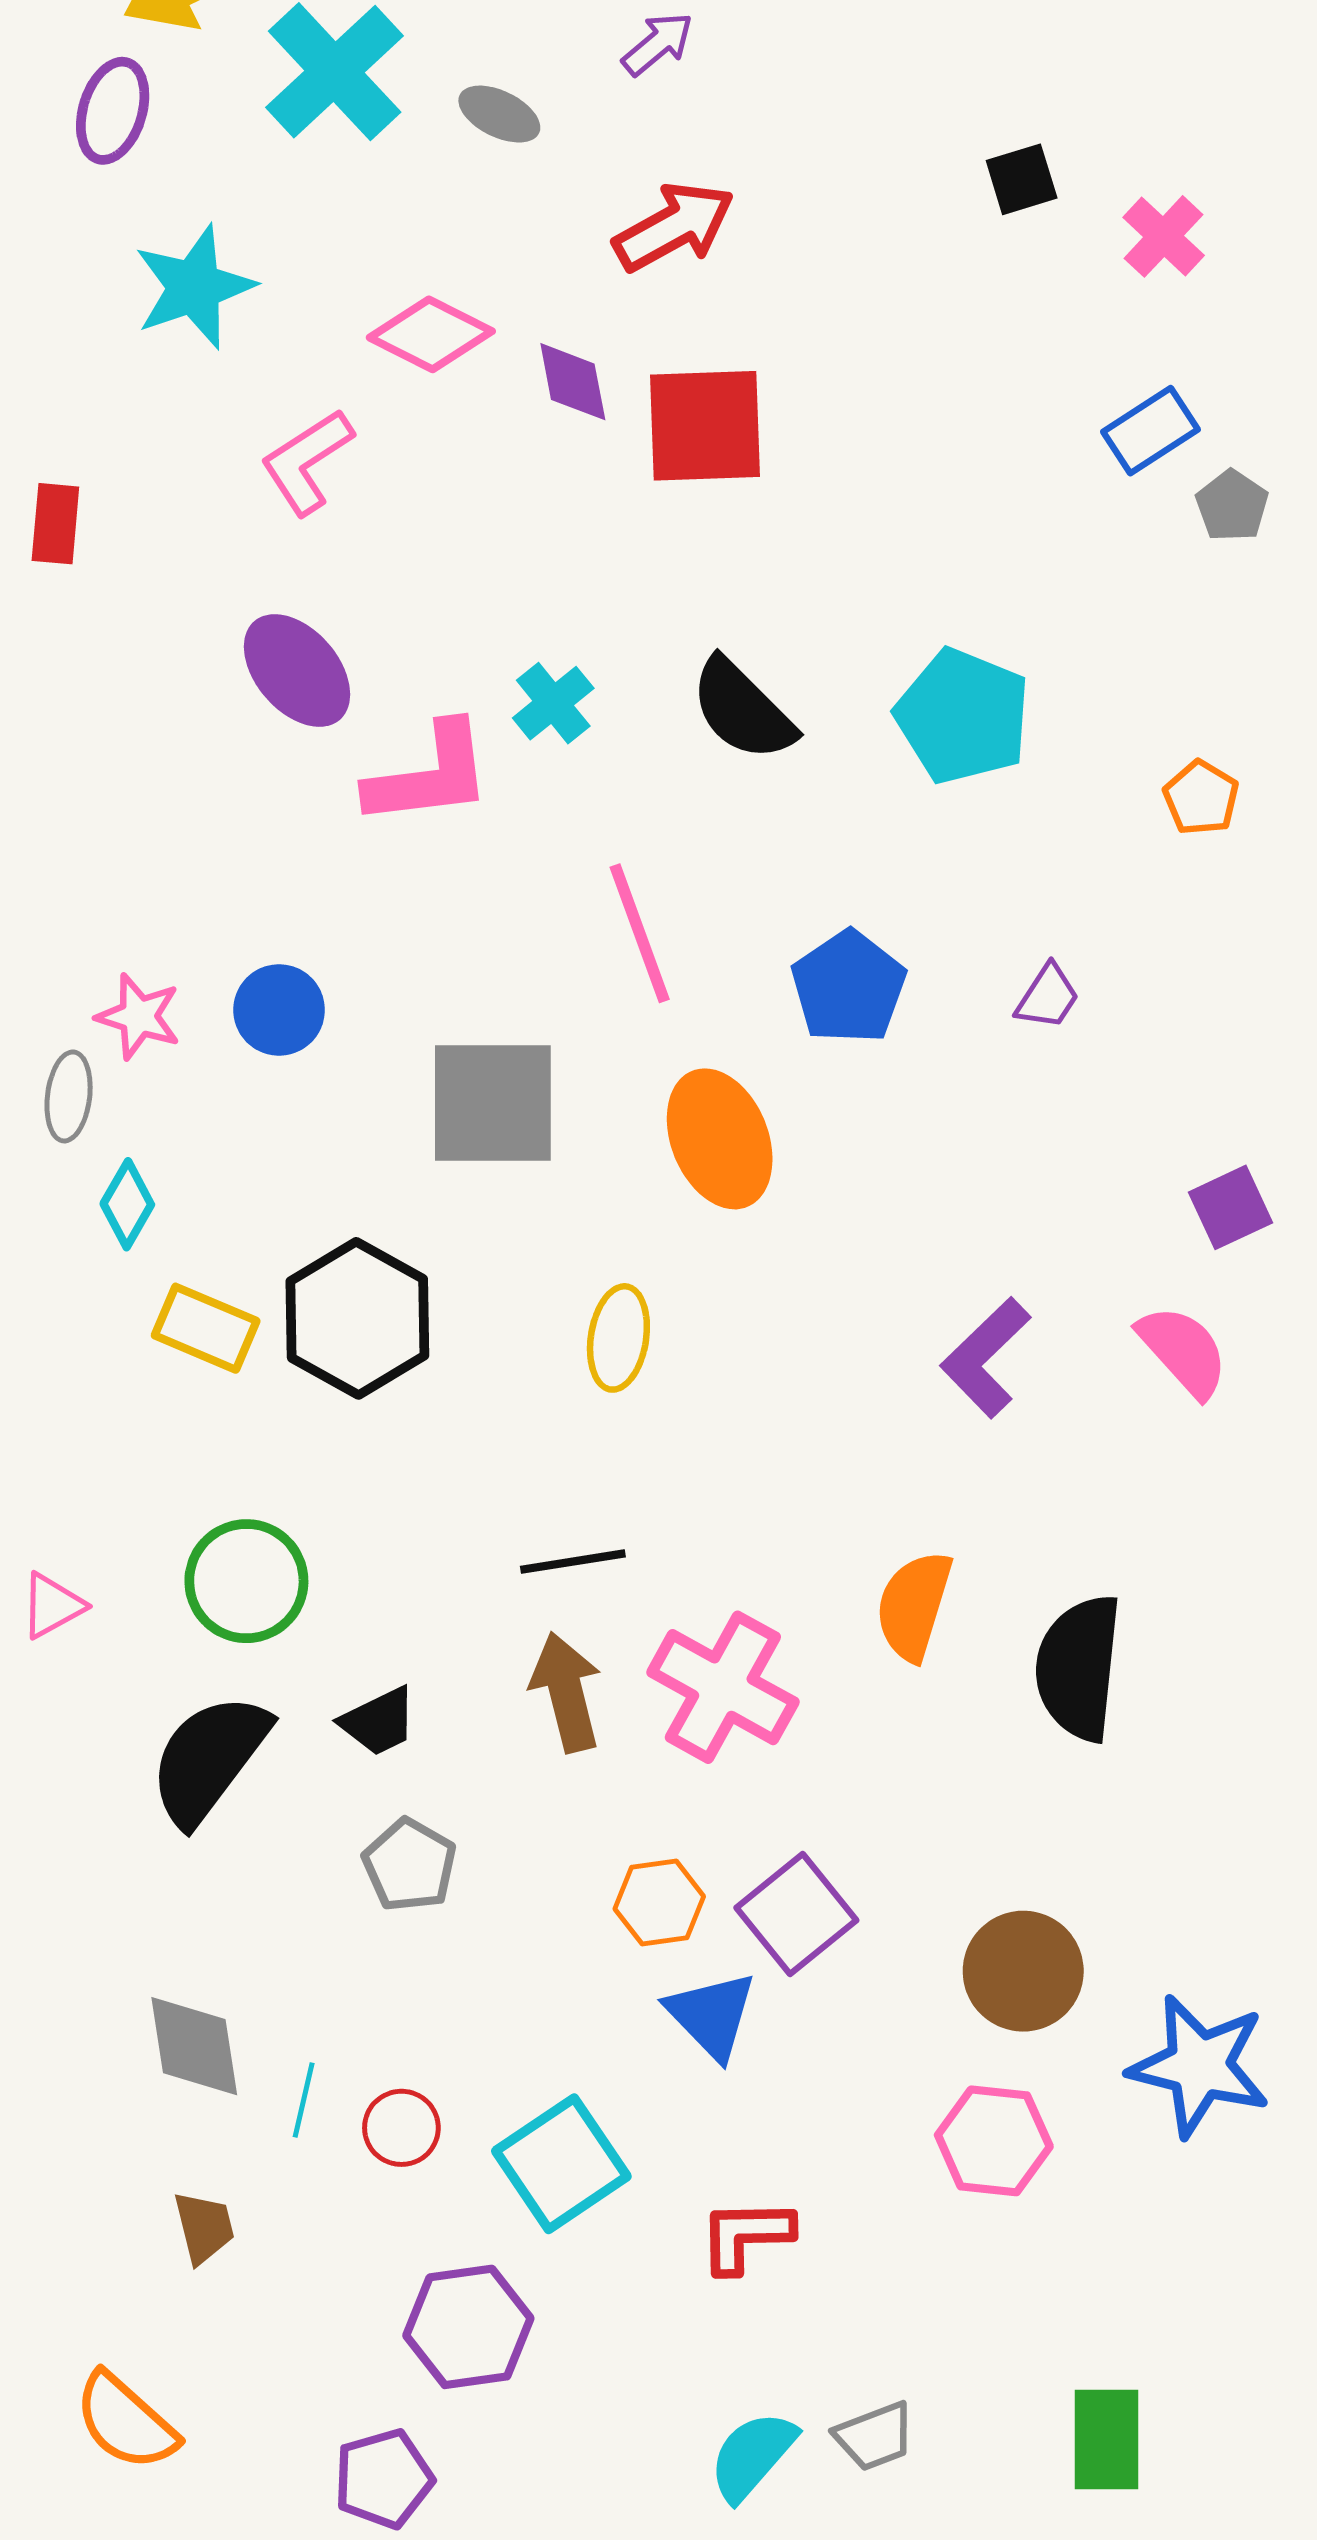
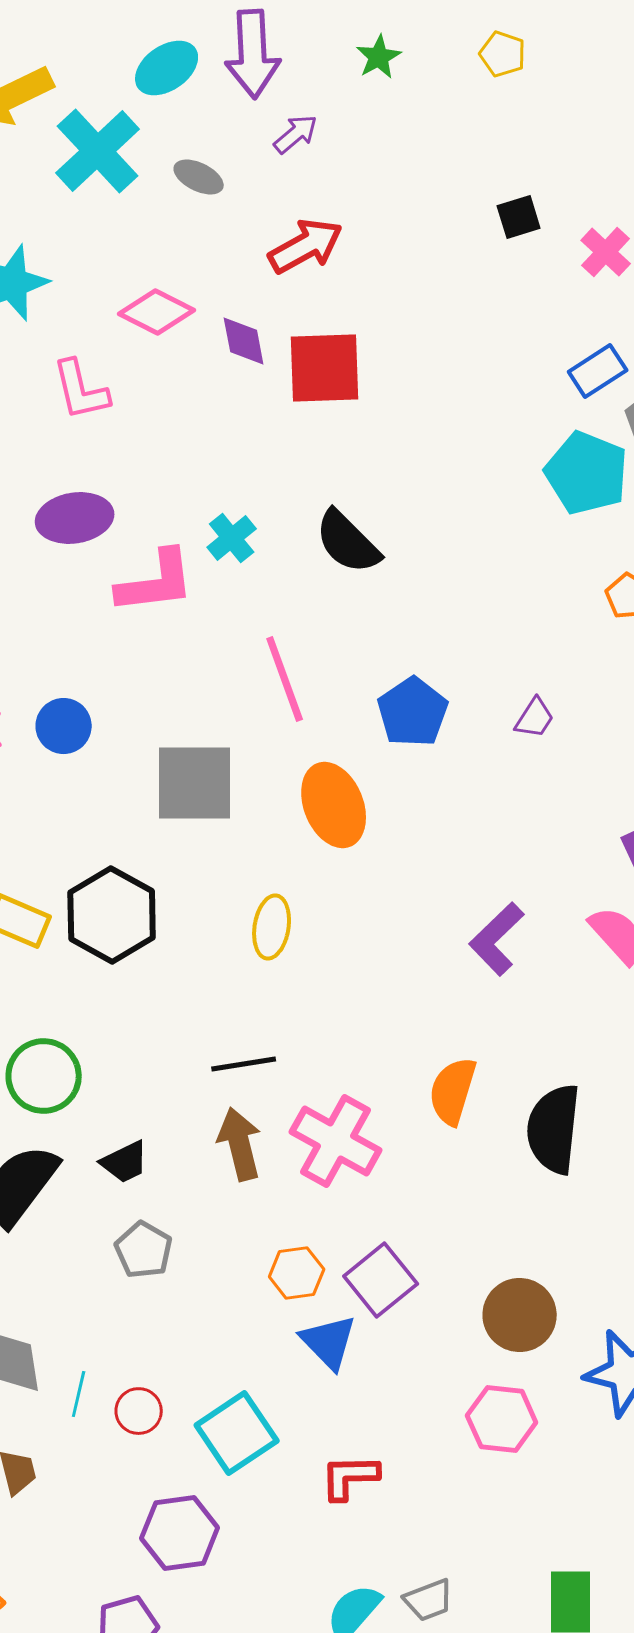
pink L-shape: (307, 462) -> (81, 390), turned -70
purple ellipse: (297, 671) -> (75, 518), turned -58
cyan pentagon: (963, 716) -> (587, 473), moved

